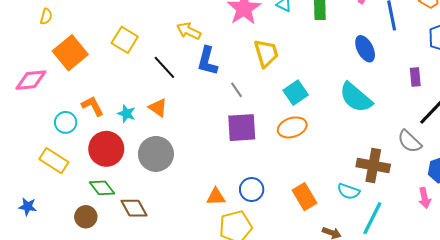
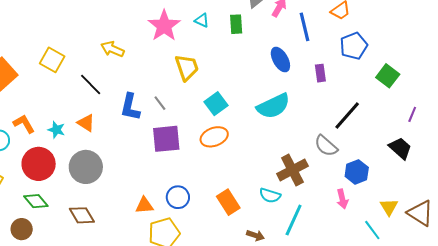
blue L-shape: (207, 61) -> (130, 107), moved
purple rectangle: (415, 77) -> (320, 73), moved
cyan semicircle: (356, 97) -> (273, 106), turned -64
brown cross: (373, 165) -> (292, 170), turned -36
brown diamond: (134, 208) -> (82, 215), moved

